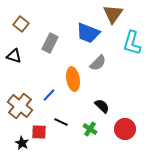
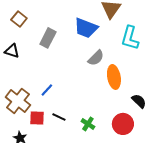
orange ellipse: (73, 79) -> (114, 77), moved
black semicircle: (102, 106) -> (139, 101), moved
red square: (39, 132) -> (37, 118), moved

